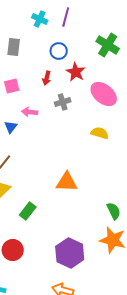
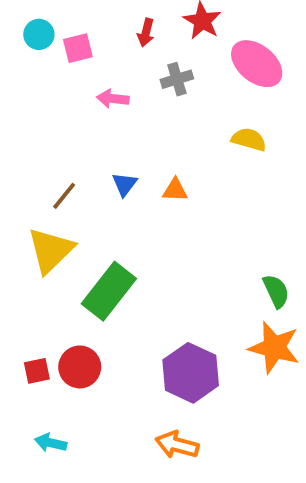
blue triangle: (11, 127) -> (124, 184), moved
orange triangle: (67, 182) -> (175, 190), moved, size x0.6
green rectangle: (28, 211) -> (109, 291), size x1.6

